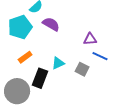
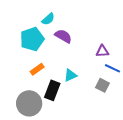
gray square: (82, 69) -> (102, 85), moved

